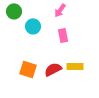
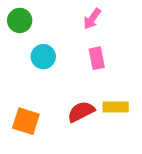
cyan circle: (33, 26) -> (43, 57), moved
orange square: (28, 69) -> (26, 121), moved

